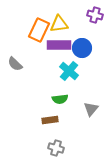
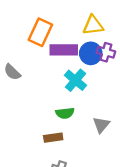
purple cross: (95, 15) -> (106, 52), moved
yellow triangle: (59, 24) -> (93, 25), moved

